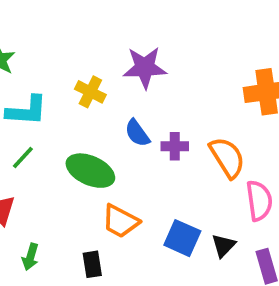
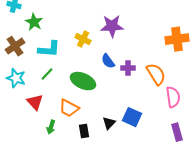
orange trapezoid: (120, 221) -> (69, 108), moved
black triangle: (224, 246) -> (109, 123), moved

